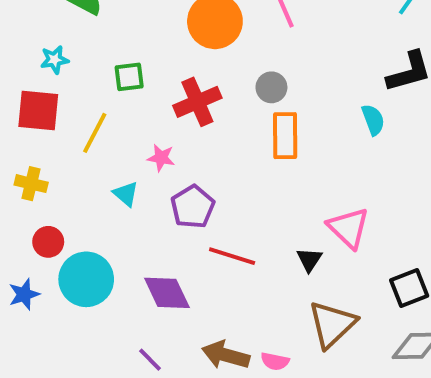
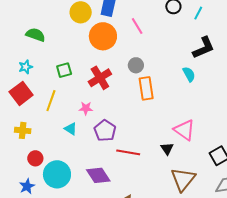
red square: (38, 110) -> (21, 93), turned -35

